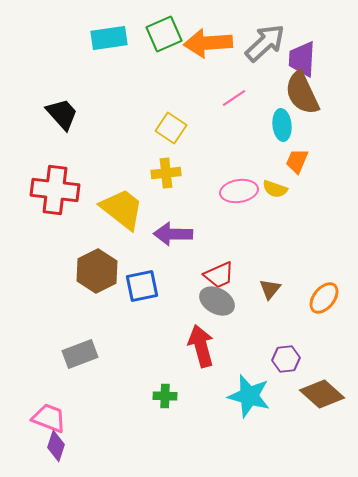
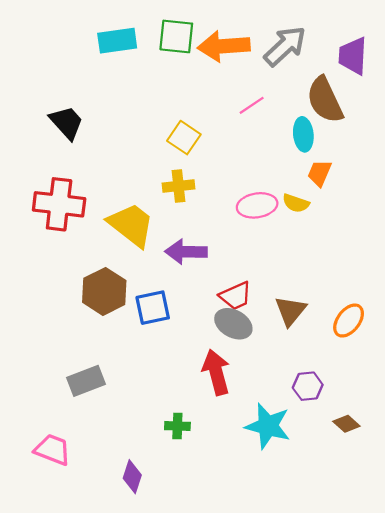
green square: (164, 34) -> (176, 36), turned 30
purple trapezoid: (302, 59) -> (353, 56), moved
brown triangle: (270, 289) -> (290, 311), size x1.4
brown diamond: (322, 394) -> (346, 424), size x0.6
purple diamond: (56, 446) -> (132, 477), moved

